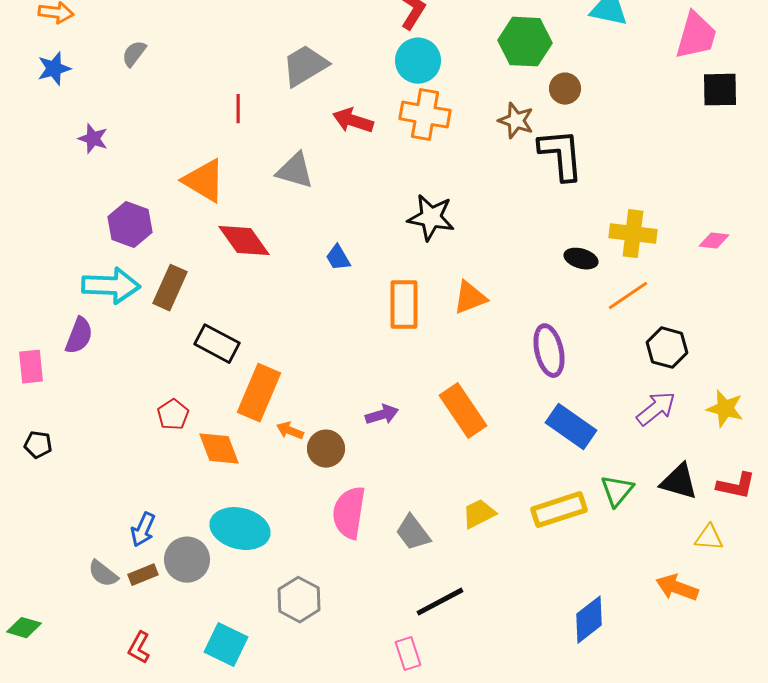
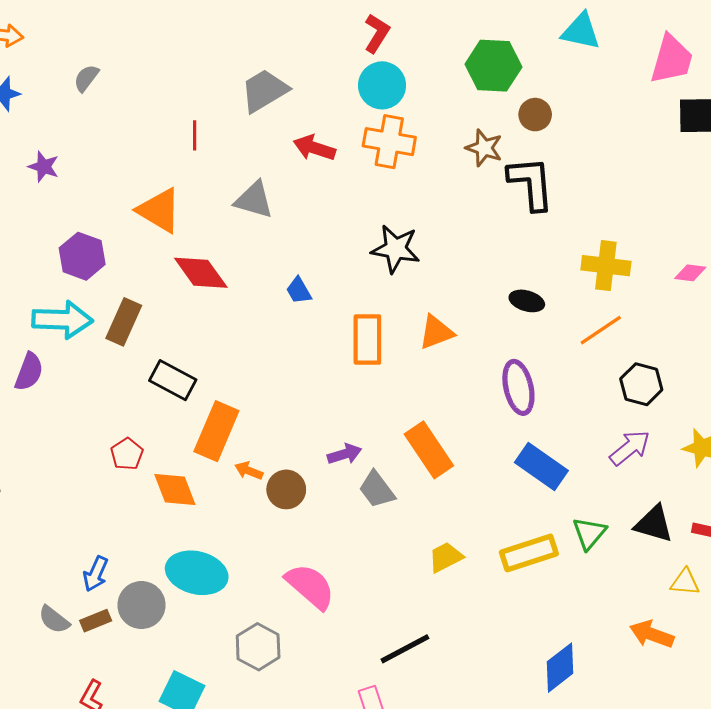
black ellipse: (581, 259) -> (527, 301), moved
pink semicircle: (349, 513) -> (310, 586), moved, turned 122
gray trapezoid: (413, 533) -> (377, 489), moved

